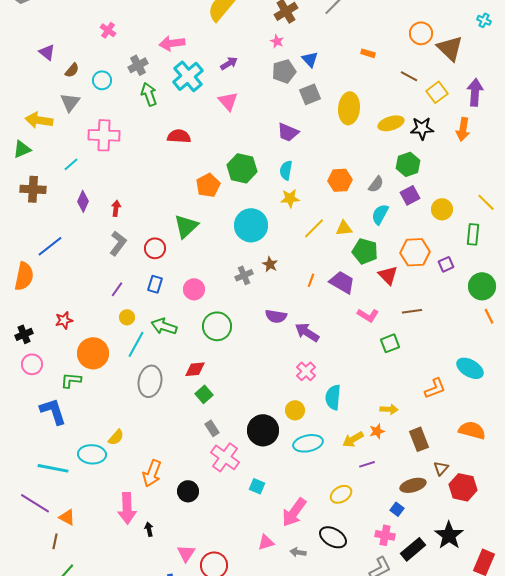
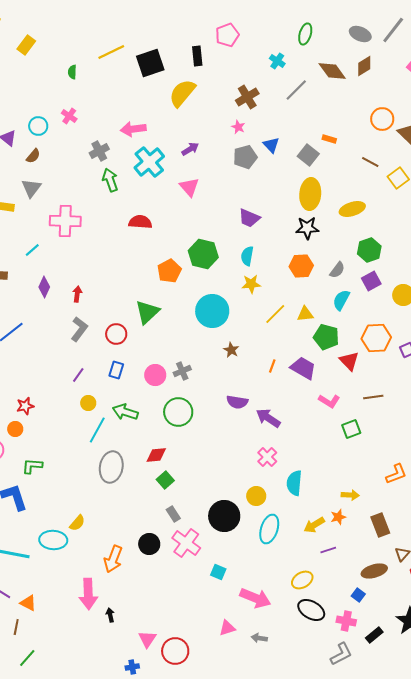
cyan circle: (102, 80) -> (38, 126), moved
gray square: (310, 94) -> (308, 155), moved, turned -30
black star: (422, 128) -> (307, 228), moved
gray cross: (244, 275) -> (182, 371), moved
orange circle: (93, 353) -> (15, 429), moved, size x0.5
cyan ellipse: (308, 443) -> (269, 529), turned -60
black circle: (188, 491) -> (149, 544), moved
pink arrow: (294, 512) -> (255, 598), turned -104
black ellipse: (333, 537) -> (311, 610), moved
black rectangle: (413, 549) -> (374, 635), size x0.7

